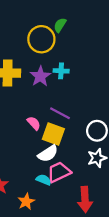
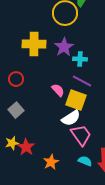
cyan cross: (61, 71) -> (80, 59), moved
pink trapezoid: (59, 172) -> (81, 135), turned 80
cyan semicircle: (44, 180) -> (85, 161), moved

